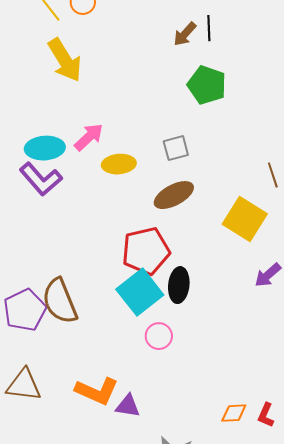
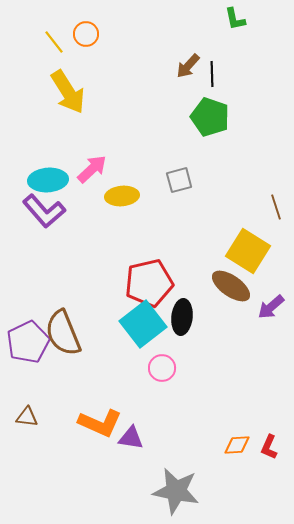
black line: (209, 28) -> (212, 74), moved
brown ellipse: (174, 195) -> (231, 286), moved, turned 63
brown triangle: (24, 385) -> (27, 417), size x0.6

